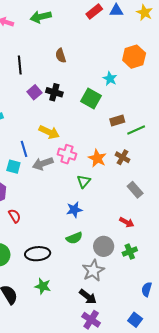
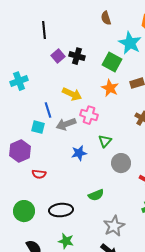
brown semicircle: (61, 56) -> (106, 18), moved
cyan star: (110, 79) -> (130, 43), size x1.6
orange star: (97, 158) -> (110, 88), moved
blue star: (74, 210) -> (79, 153), moved
red semicircle: (15, 216) -> (39, 174), turned 128
gray circle: (104, 246) -> (121, 163), moved

